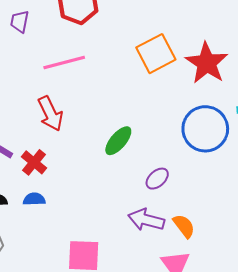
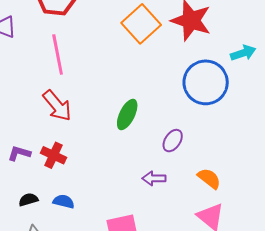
pink line: (64, 62) -> (58, 54), turned -72
blue semicircle: (34, 199) -> (64, 201), moved, turned 30
purple arrow: (146, 220) -> (154, 178), moved, size x0.7

